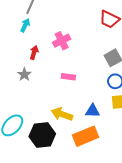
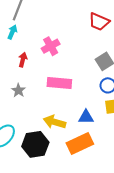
gray star: (24, 74) -> (18, 90), moved
pink rectangle: (68, 77) -> (59, 83), size x1.6

